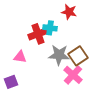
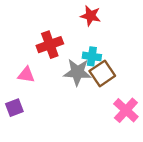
cyan cross: (50, 28) -> (92, 56), moved
pink cross: (73, 75) -> (126, 110), moved

